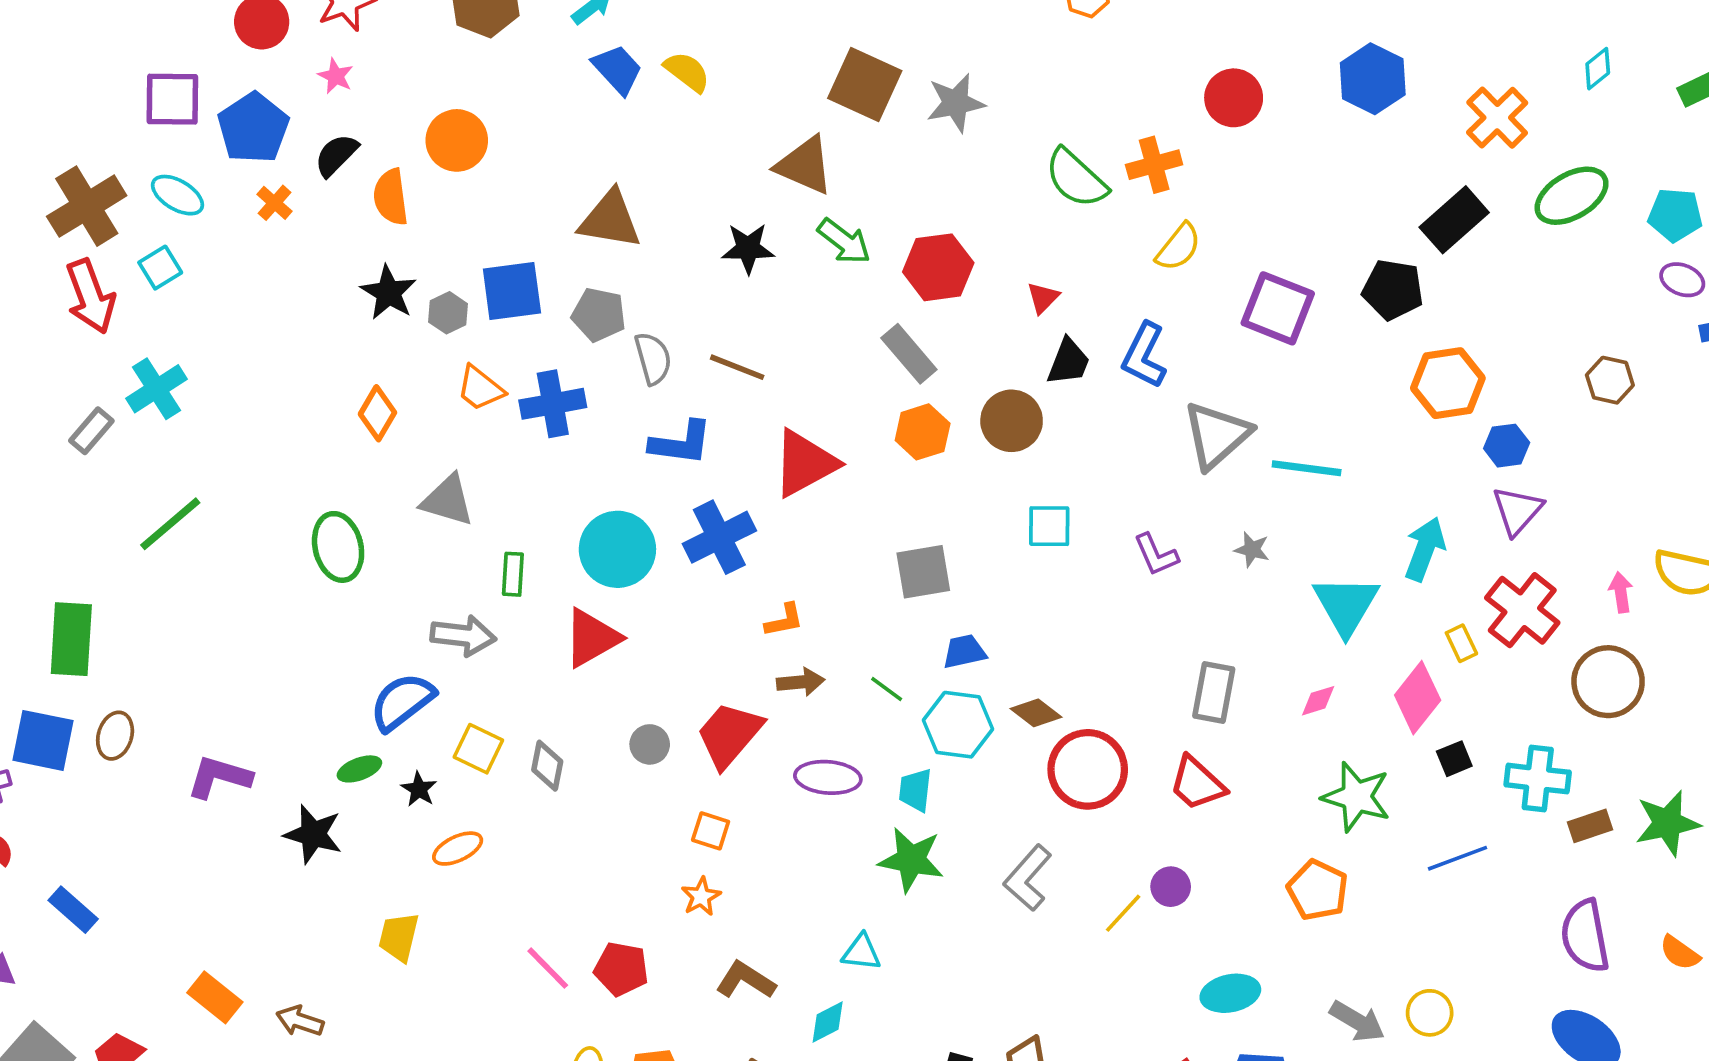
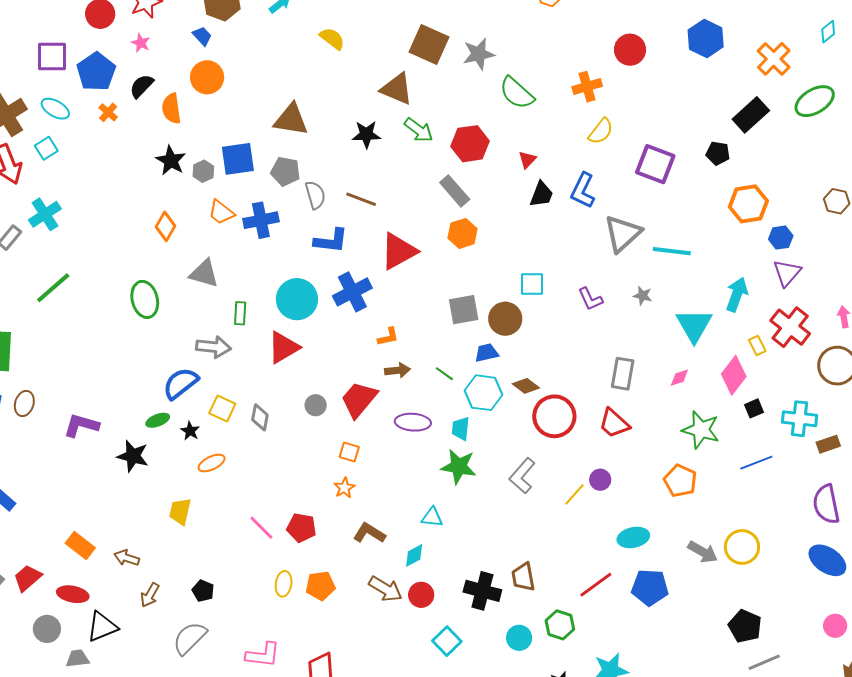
blue trapezoid: (617, 69) -> (202, 36), moved, size x0.7
green semicircle: (1076, 178) -> (517, 93), moved
black pentagon: (1393, 290) -> (718, 153), size x0.7
brown circle: (1012, 421) -> (505, 319), moved
yellow circle: (1430, 1013) -> (742, 547), size x1.4

